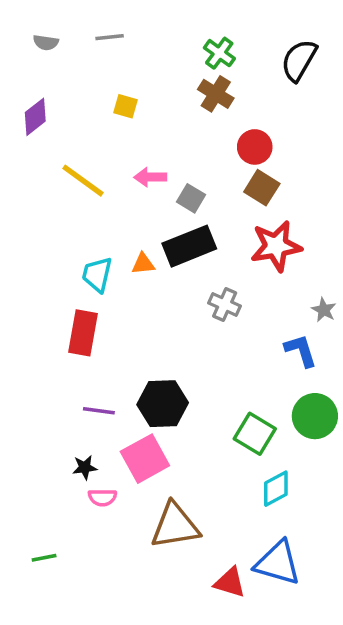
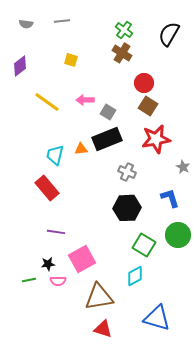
gray star: (324, 310) -> (183, 167), moved
red rectangle: (83, 333) -> (47, 188), turned -50
black hexagon: (163, 404) -> (127, 208), moved
cyan diamond: (276, 489) -> (135, 276), moved
green line: (44, 558) -> (29, 280), moved
red triangle: (230, 582) -> (103, 329), moved

